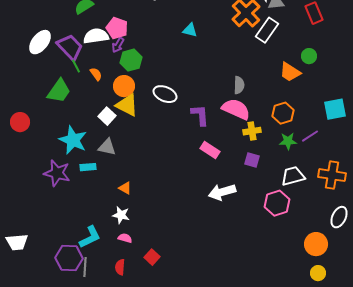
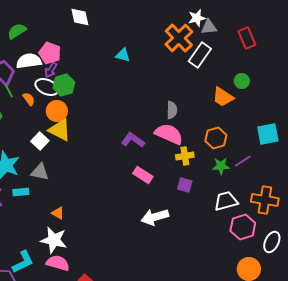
white ellipse: (165, 94) -> (47, 87), moved
purple L-shape: (200, 115) -> (133, 140), turned -50
pink hexagon: (277, 203) -> (243, 227), moved
white star: (121, 215) -> (54, 240), size x1.5
pink semicircle: (125, 238) -> (58, 263), size x1.6

